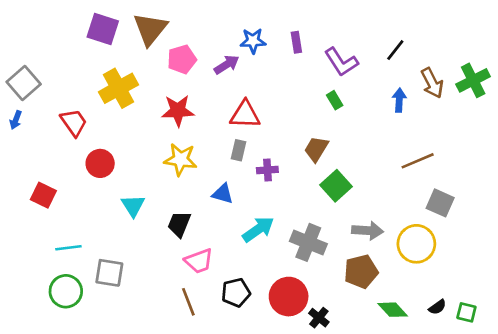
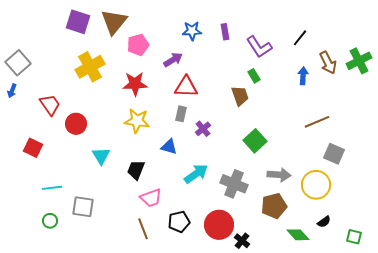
purple arrow: (227, 65) -> (173, 60), moved
red trapezoid: (74, 123) -> (50, 105), moved
brown trapezoid: (316, 149) -> (240, 96), moved, turned 130
purple cross: (267, 170) -> (203, 129), turned -35
green circle: (66, 291) -> (50, 221), size x0.6
black semicircle: (437, 307) -> (324, 222), moved

